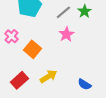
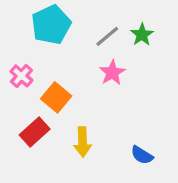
yellow arrow: (48, 76) -> (83, 142), turned 120
red rectangle: (19, 80) -> (35, 132), moved

